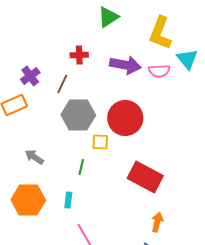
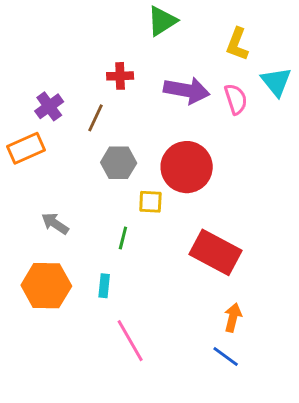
yellow L-shape: (160, 33) -> (237, 44), size x0.7
pink semicircle: (159, 71) -> (236, 99), turned -105
gray hexagon: (78, 115) -> (119, 163), size x0.7

